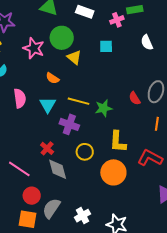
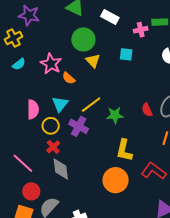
pink star: (34, 48) -> (51, 64), moved
pink semicircle: (20, 98) -> (33, 109), moved
yellow line: (79, 101) -> (91, 105), turned -60
yellow circle: (85, 152) -> (51, 126), moved

